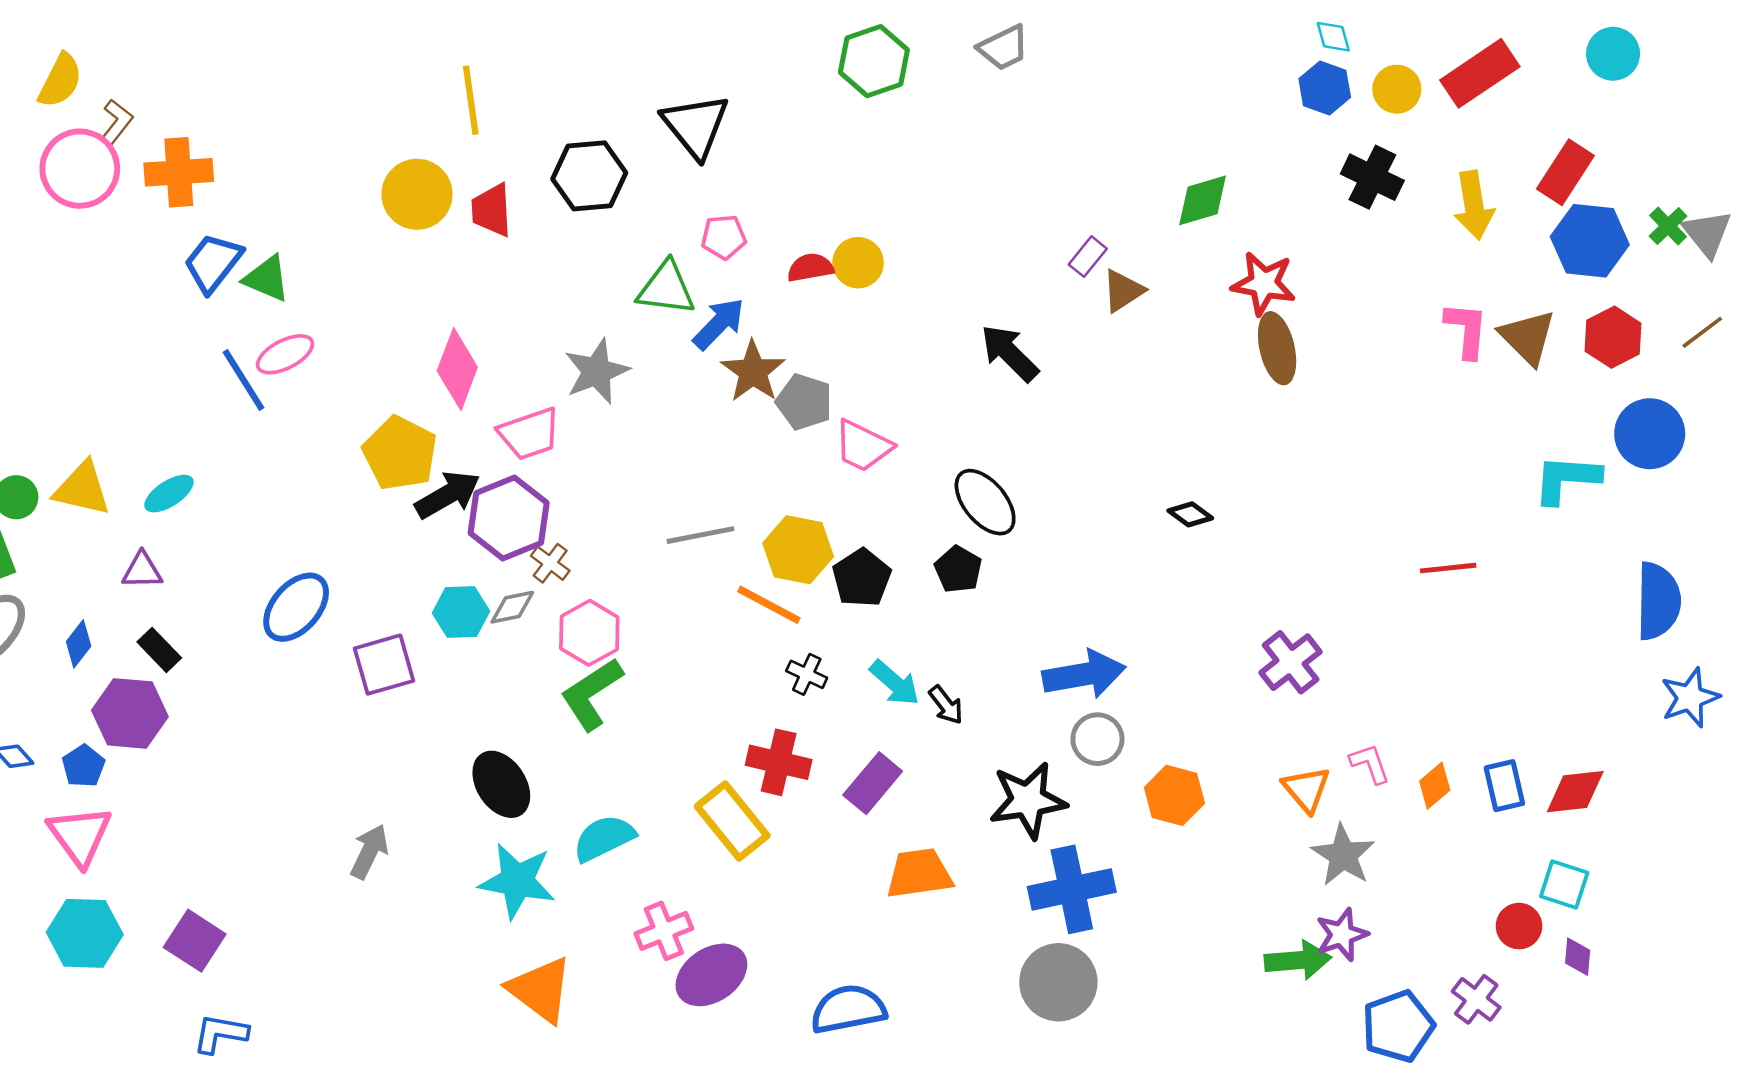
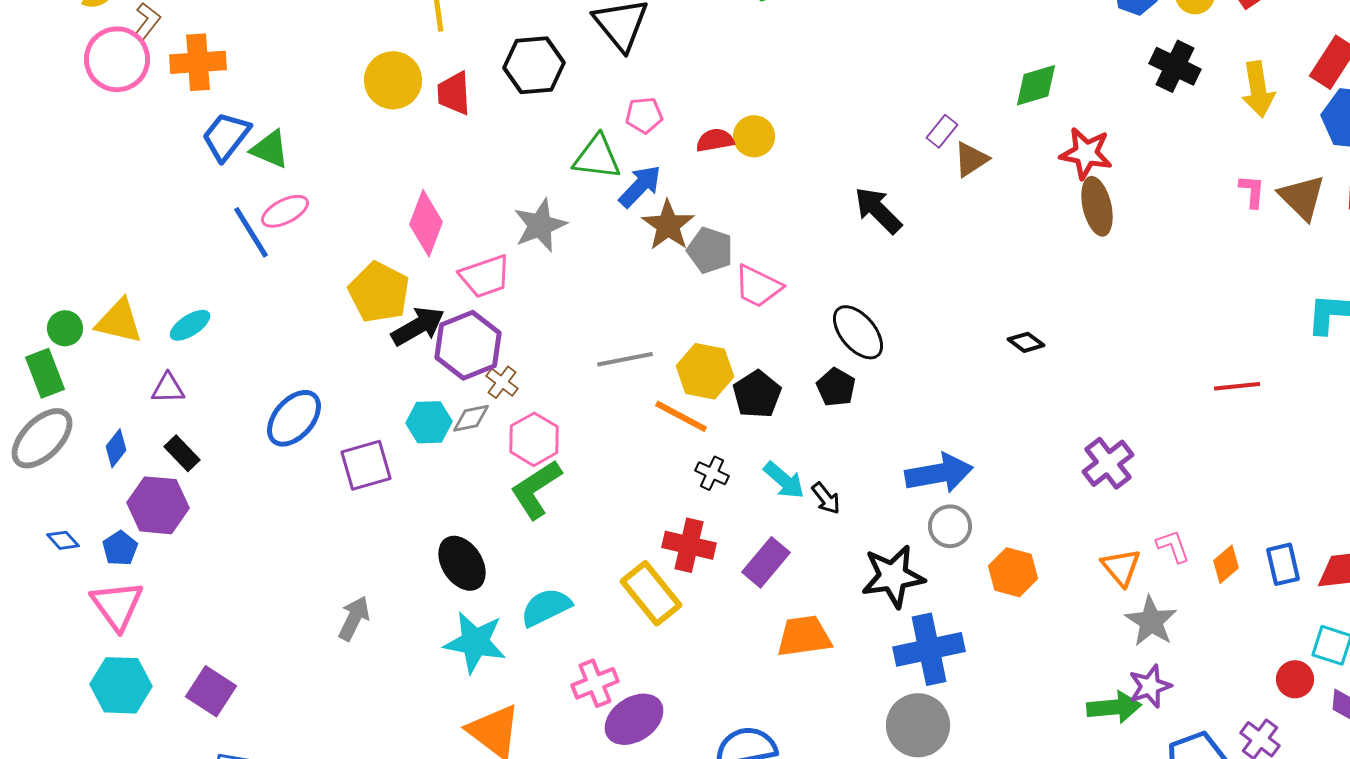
pink L-shape: (1466, 330) -> (1252, 191), size x0.7

